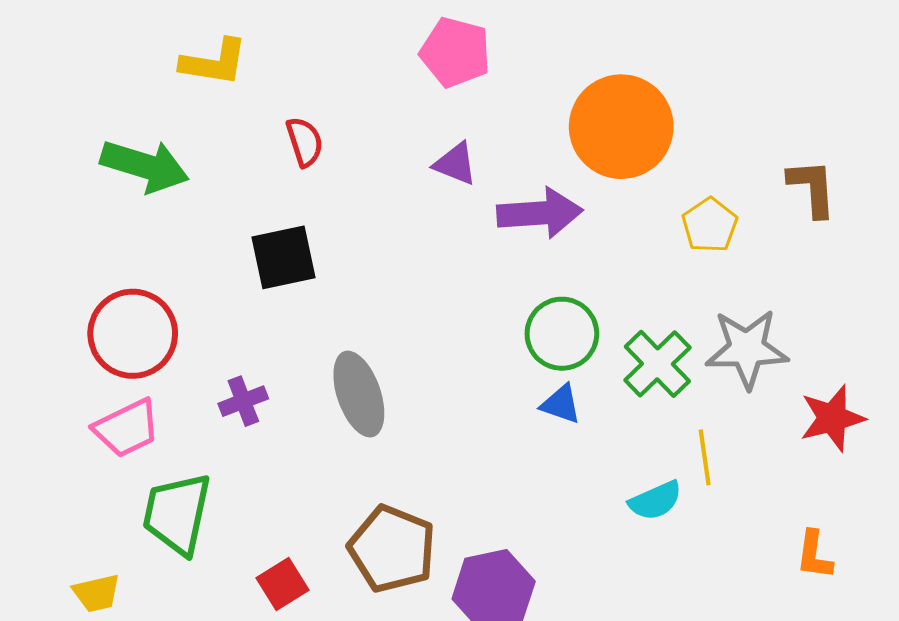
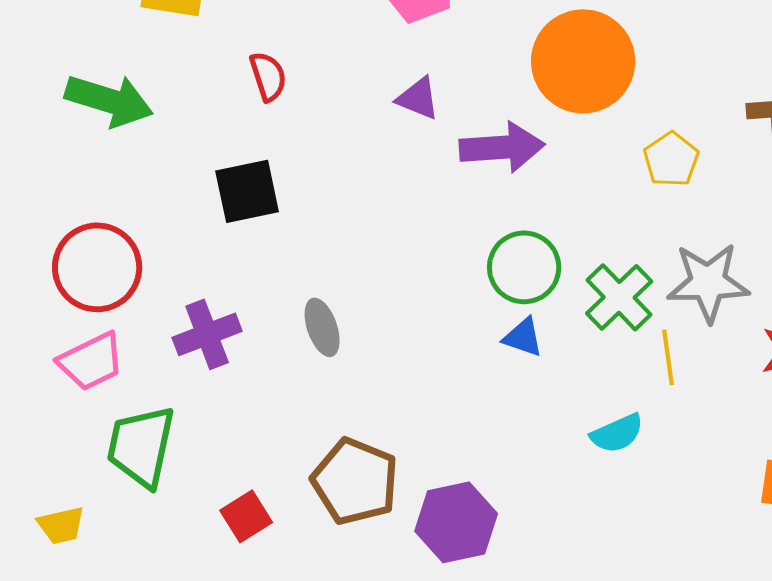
gray ellipse: (359, 394) -> (322, 327), size x0.7
purple cross: (243, 401) -> (207, 334), size x1.4
yellow line: (705, 457) -> (668, 357), moved

